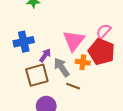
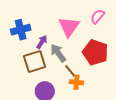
red pentagon: (101, 52) -> (95, 52), moved
orange cross: (83, 62) -> (76, 82), moved
brown line: (73, 86) -> (70, 71), turned 32

